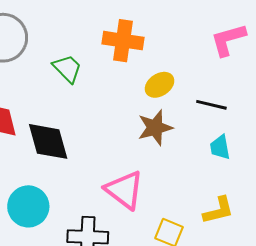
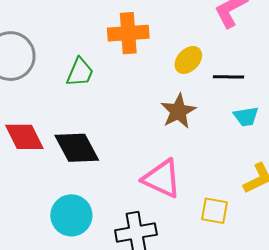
green trapezoid: (67, 68) -> (80, 72), turned 80
yellow ellipse: (160, 85) -> (188, 60), moved
cyan trapezoid: (220, 147) -> (246, 117), turned -76

